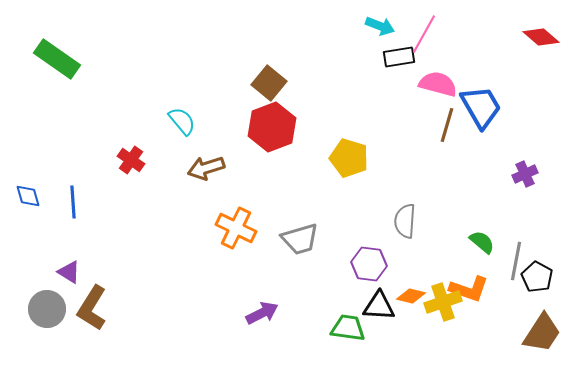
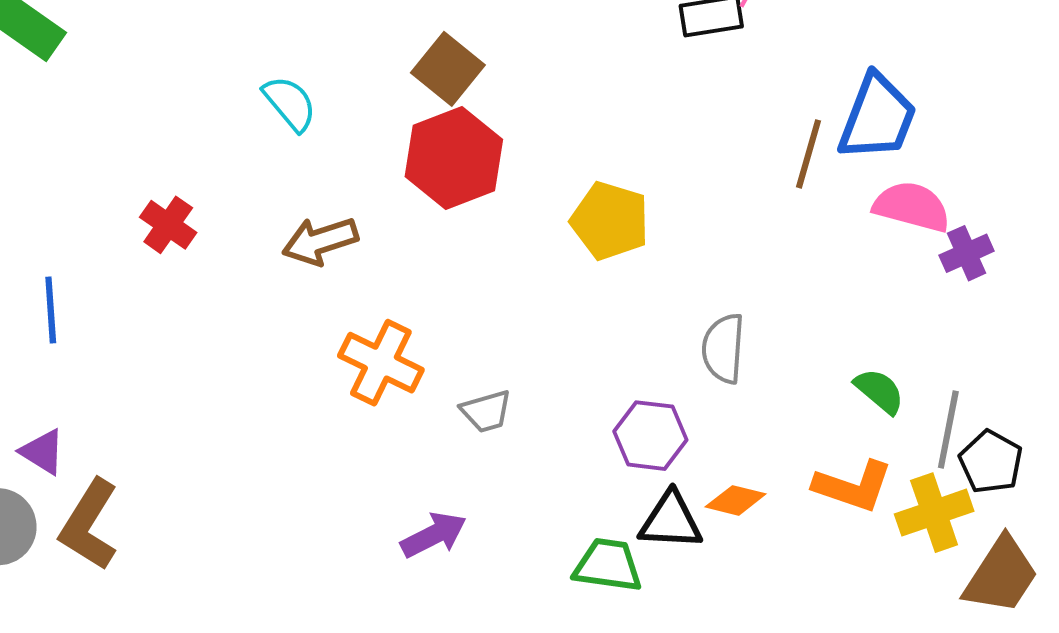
pink semicircle: (438, 84) -> (912, 207), moved
blue trapezoid: (481, 107) -> (877, 117), turned 51
cyan semicircle: (182, 121) -> (290, 103), moved
gray trapezoid: (300, 239) -> (486, 411), moved, size x0.7
yellow cross: (443, 302) -> (934, 513), moved

